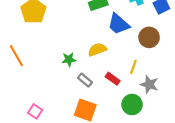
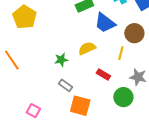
yellow line: (133, 67) -> (121, 53), moved
gray rectangle: (85, 80) -> (65, 85), moved

